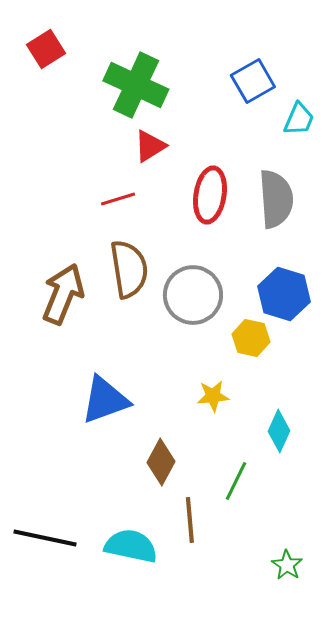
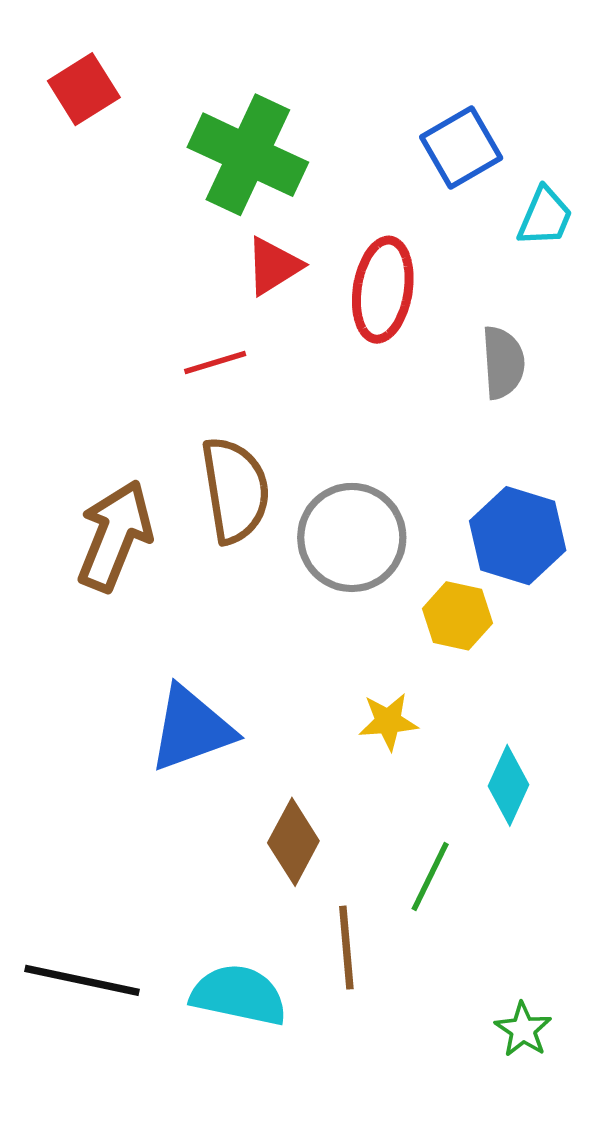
red ellipse: (210, 195) -> (383, 290), moved
gray semicircle: (276, 199) -> (503, 363), size x0.7

